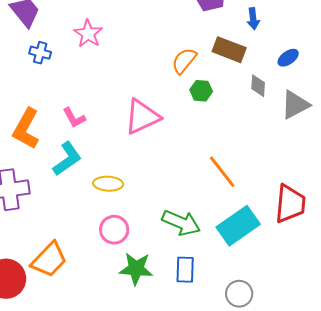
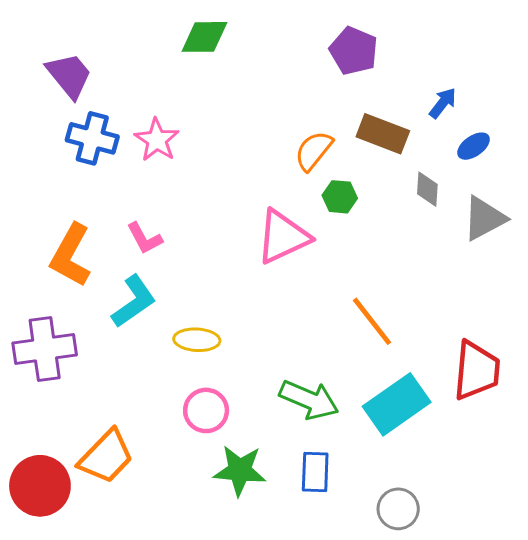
blue arrow: (253, 19) -> (443, 103), moved, turned -135
pink star: (88, 34) -> (157, 140), moved
blue cross: (40, 53) -> (92, 138), size x1.5
pink triangle: (142, 117) -> (283, 237), moved

